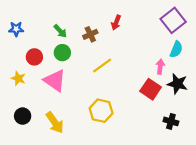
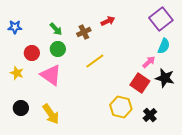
red arrow: (116, 23) -> (108, 21), turned -136
pink arrow: (160, 67) -> (149, 62), turned 40
yellow hexagon: (101, 111) -> (121, 107), moved
black cross: (171, 121) -> (150, 115), moved, turned 32

